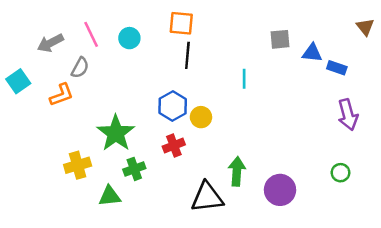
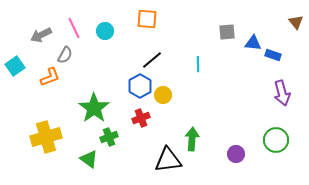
black line: (187, 55) -> (152, 60), moved, turned 45
yellow cross: (78, 165) -> (46, 137), moved, size x1.4
green circle: (340, 173) -> (276, 140), size x1.6
purple circle: (280, 190) -> (236, 154), moved, size x0.7
green triangle: (110, 196) -> (89, 159), turned 42

